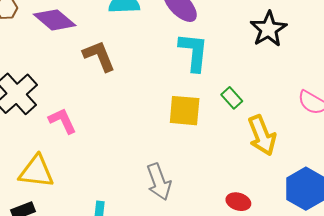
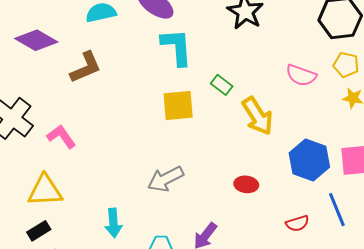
brown L-shape: (99, 56) -> (86, 67), turned 99
gray arrow: (159, 182) -> (166, 179), turned 93

